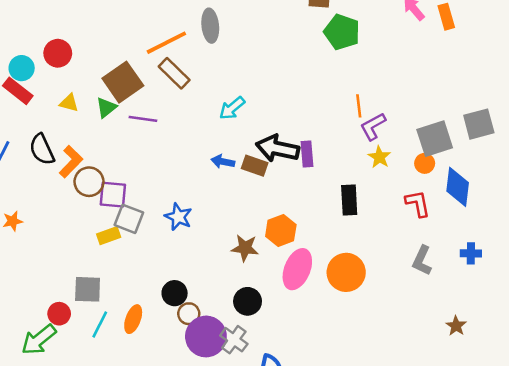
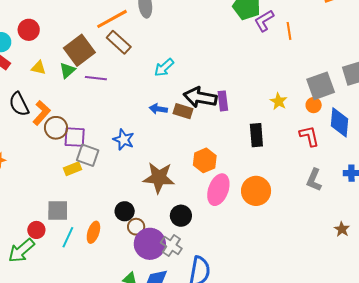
orange line: (359, 106) -> (289, 31), moved
purple L-shape: (373, 126) -> (264, 21), moved
blue star: (178, 217) -> (124, 140), moved
brown star: (245, 248) -> (159, 178), moved, size x1.5

